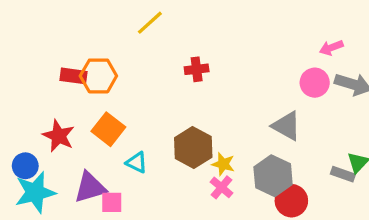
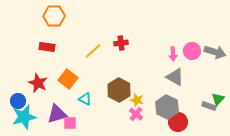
yellow line: (150, 23) -> (93, 51), moved
pink arrow: (331, 48) -> (173, 54), moved, turned -72
orange hexagon: (98, 76) -> (54, 16), moved

